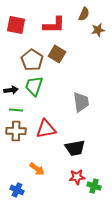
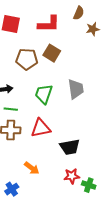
brown pentagon: (32, 60) -> (27, 59), turned -30
green trapezoid: (34, 86) -> (44, 94), moved
gray trapezoid: (81, 102) -> (76, 89), moved
blue cross: (17, 190) -> (12, 189), turned 32

